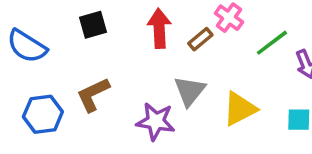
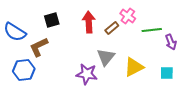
green line: (272, 43) -> (152, 30), turned 30
brown L-shape: (93, 95) -> (39, 47), moved

